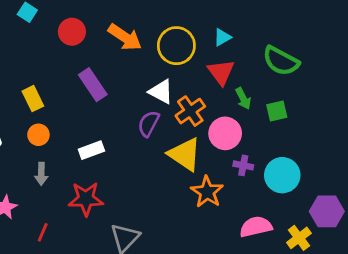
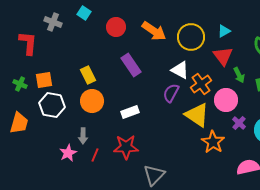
orange circle: (38, 135) -> (92, 101), size x1.5
purple cross: (243, 165) -> (239, 123), turned 32
gray arrow: (41, 174) -> (83, 136), moved
red line: (43, 232) -> (95, 155), moved

